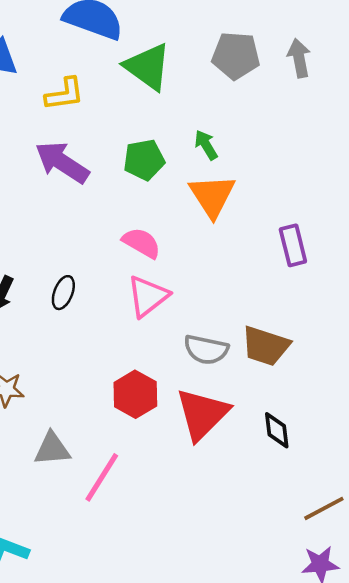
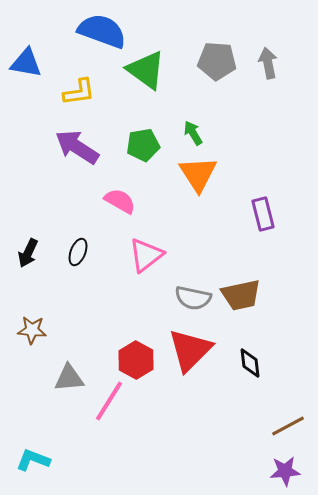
pink semicircle: (142, 243) -> (120, 201), moved
brown trapezoid: (266, 346) -> (241, 295), turned -30
red hexagon: (135, 394) -> (136, 360), moved

